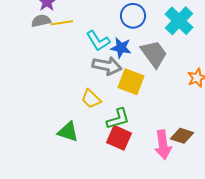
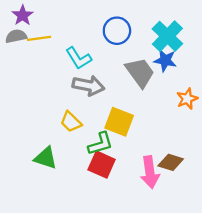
blue star: (121, 48) -> (165, 60), moved
yellow square: (131, 82) -> (119, 122), moved

